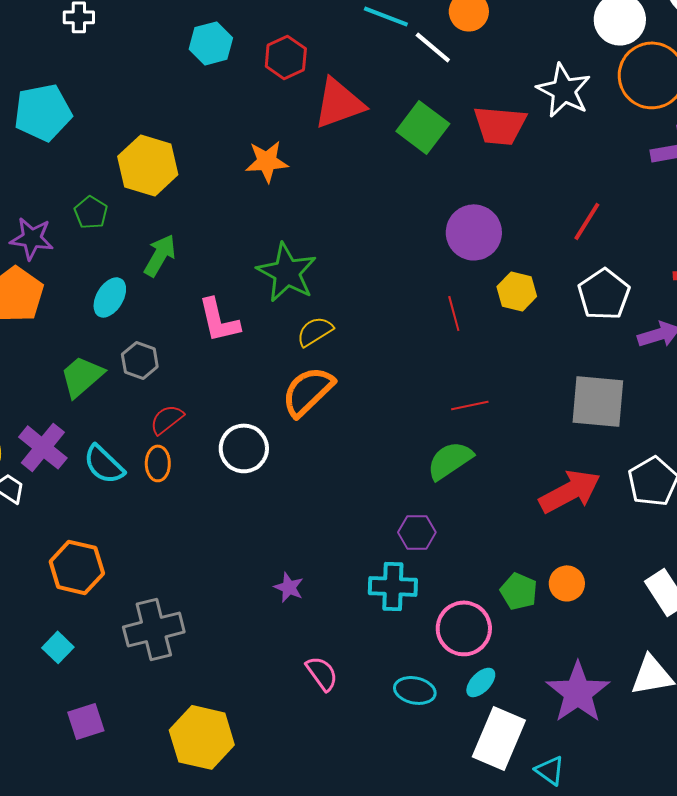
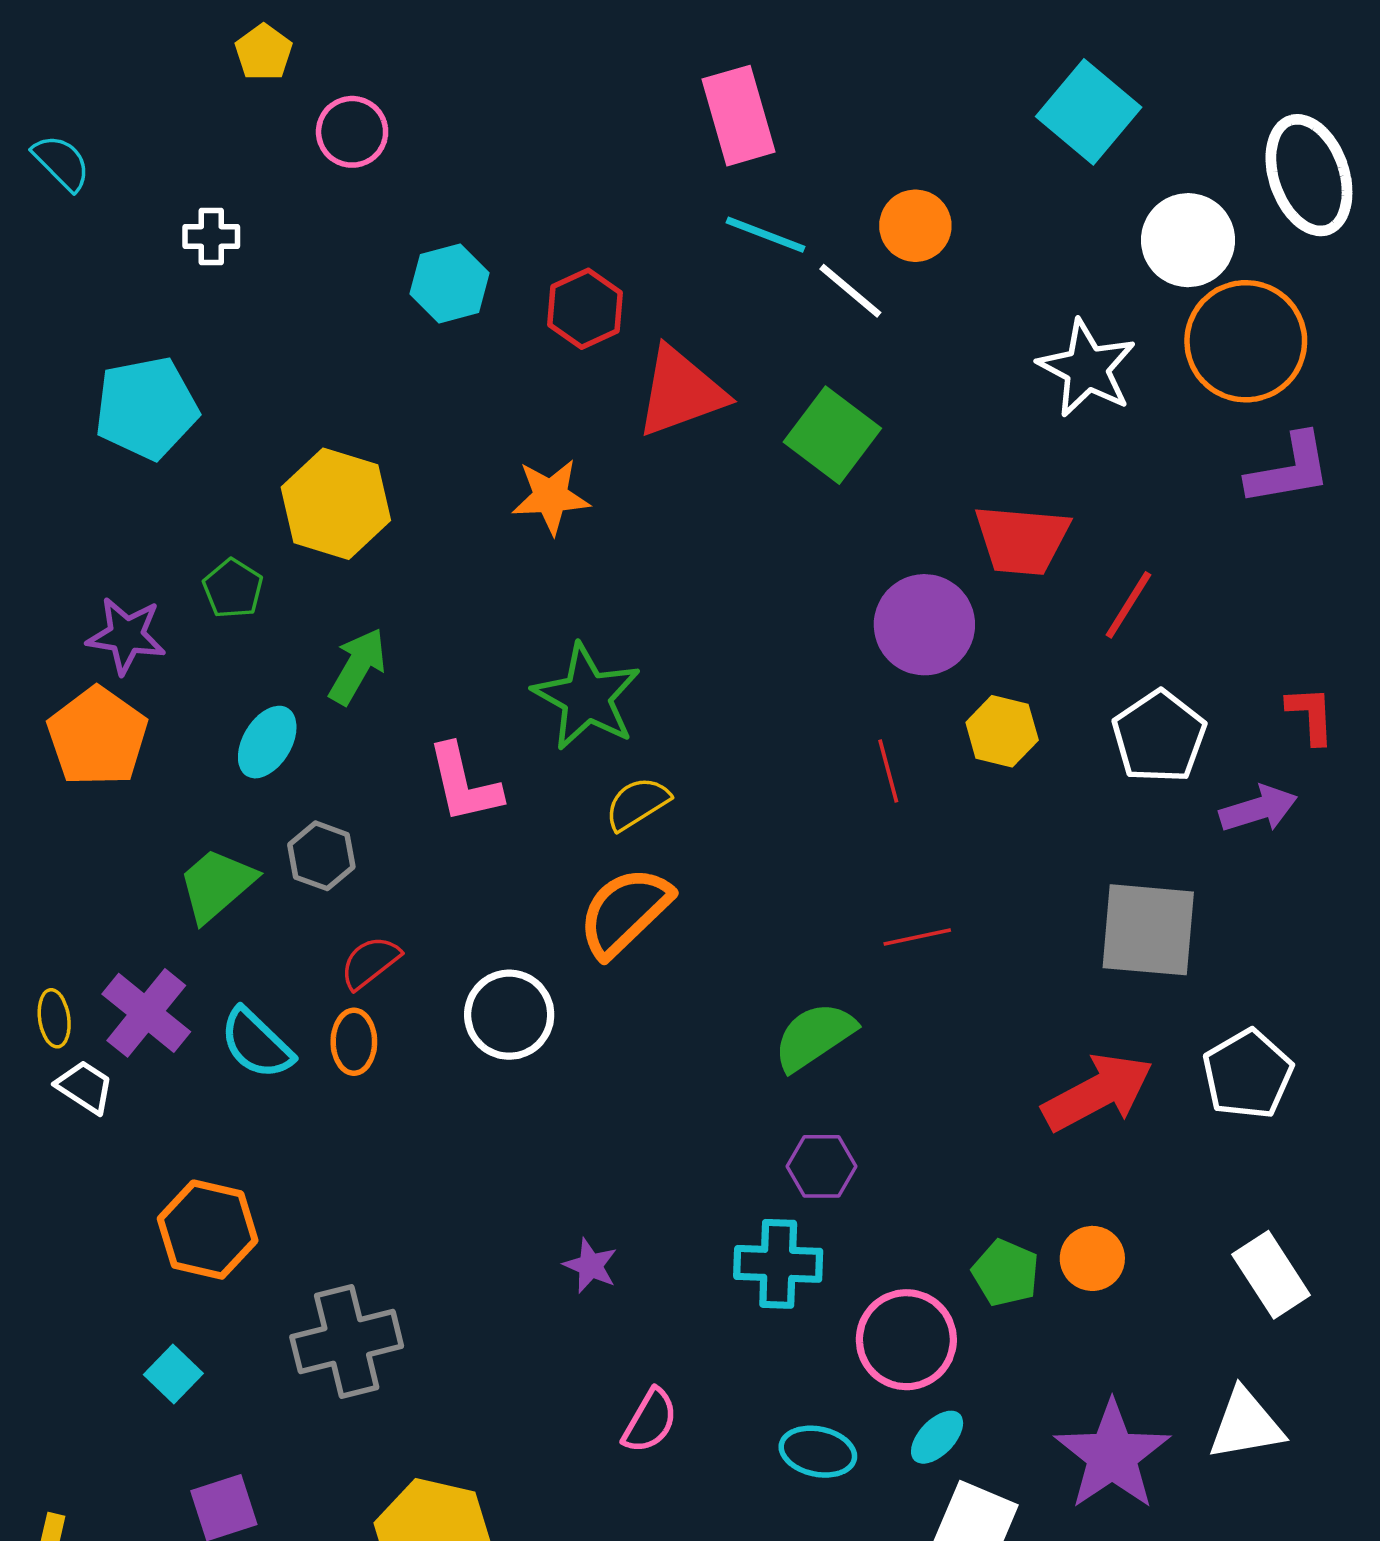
red trapezoid: (500, 125) -> (1022, 540), moved
green semicircle: (450, 460) -> (814, 1036), moved
pink semicircle: (322, 673) -> (650, 1421), turned 66

